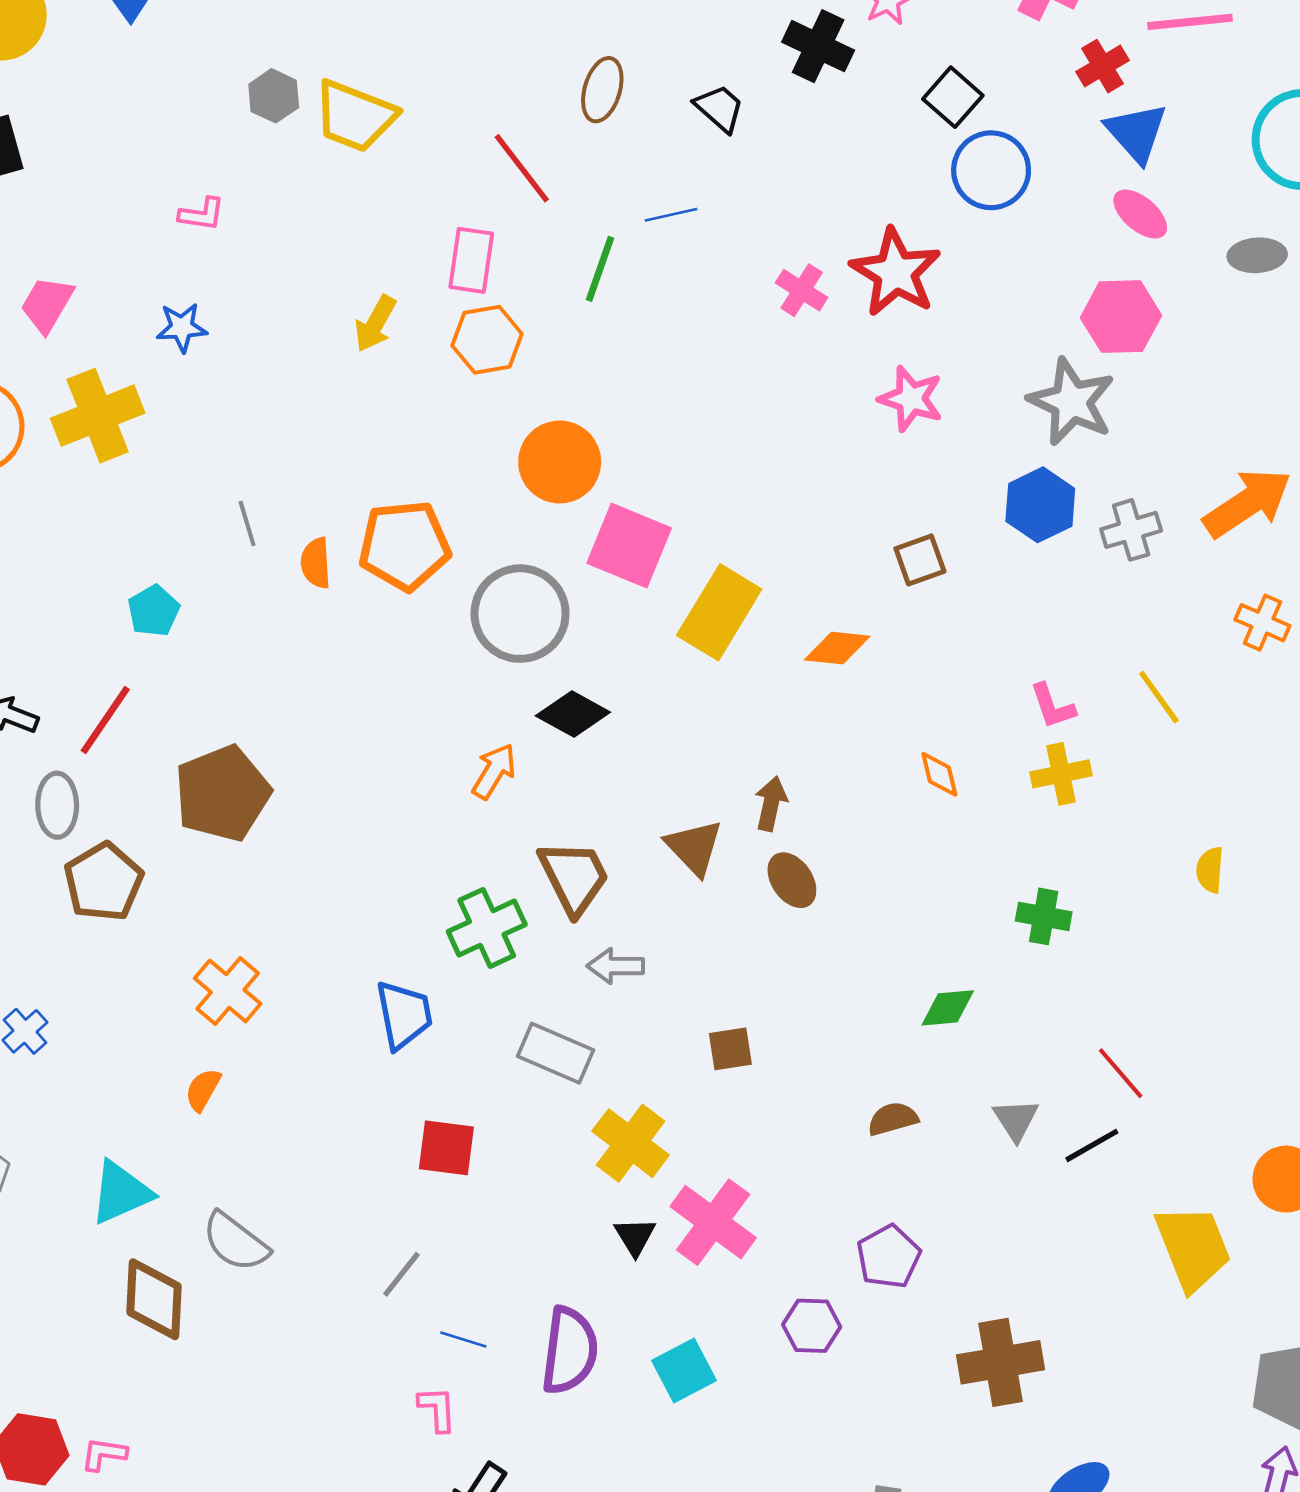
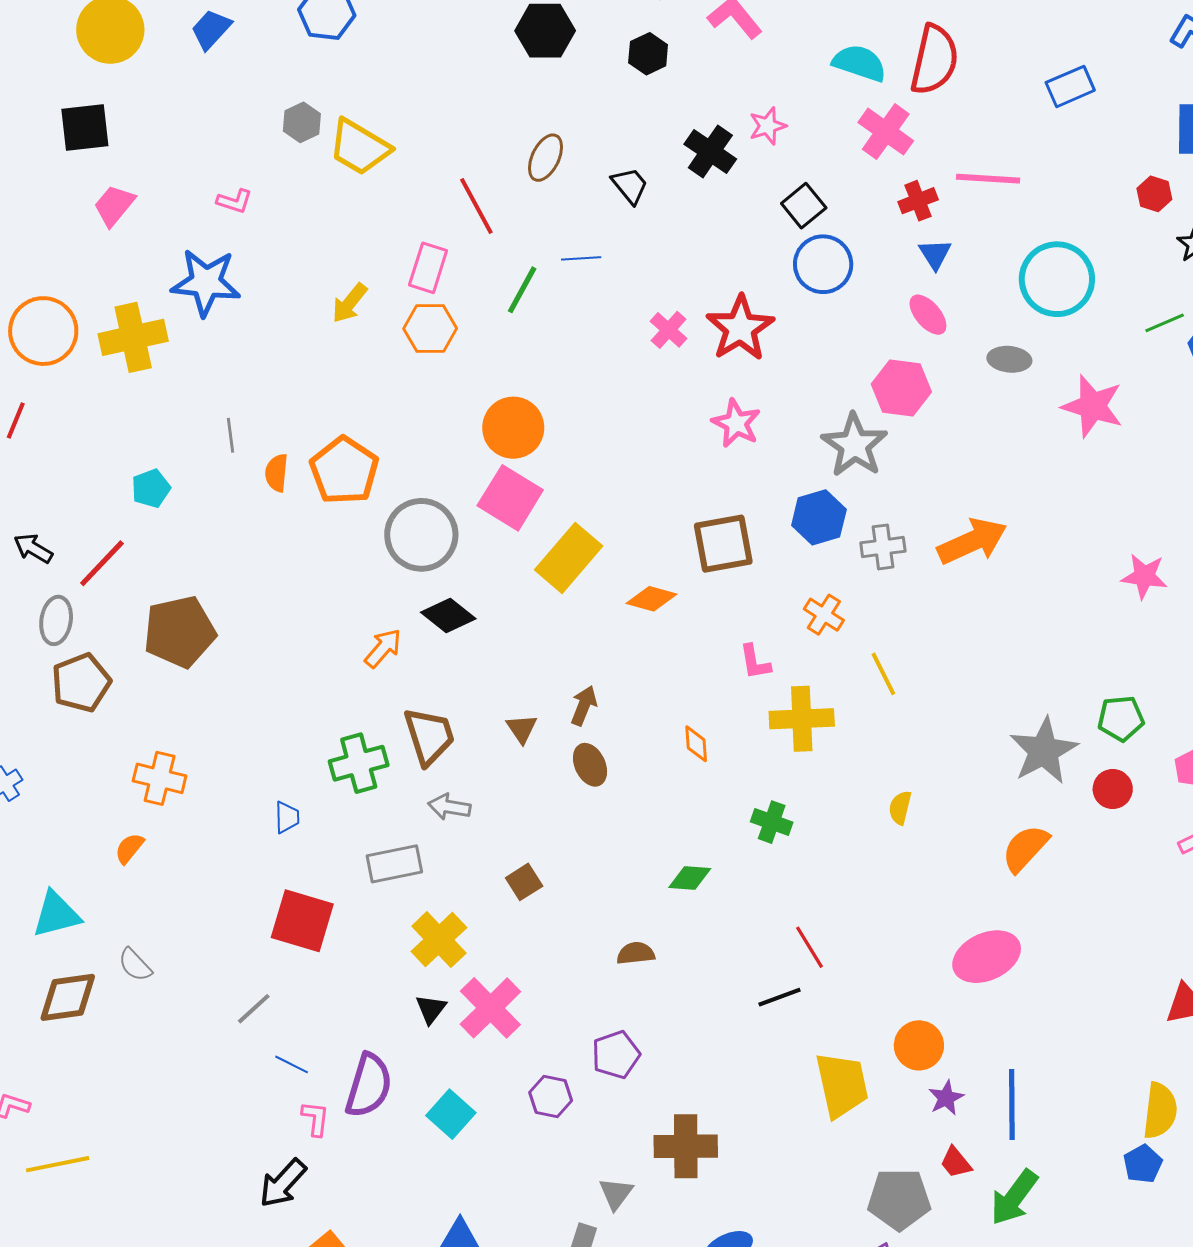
blue triangle: (1136, 133) -> (935, 254), size x0.7
pink trapezoid: (47, 304) -> (114, 205), moved
blue star: (182, 327) -> (206, 282), size x1.8
orange circle: (560, 462) -> (513, 428), moved
orange pentagon: (405, 546) -> (344, 471), turned 30
brown square: (920, 560) -> (723, 544), size x1.6
orange cross: (1262, 623) -> (824, 615), moved
pink L-shape: (1052, 706) -> (755, 662), moved
orange diamond: (939, 774) -> (696, 744), moved
yellow cross: (1061, 774) -> (802, 719), size x1.4
brown triangle: (694, 847) -> (522, 729), size x0.7
orange cross: (228, 991) -> (160, 778), turned -36
blue trapezoid: (404, 1015) -> (287, 817), size x0.6
brown square: (730, 1049) -> (524, 882), turned -33
gray rectangle: (555, 1053) -> (394, 864), turned -44
gray triangle: (1016, 1120) -> (616, 1194), moved
red square: (446, 1148) -> (302, 921), size x1.4
gray semicircle: (235, 1242) -> (135, 965), size x0.7
brown diamond: (154, 1299) -> (68, 997), turned 70
cyan square: (684, 1371) -> (451, 1114), turned -30
pink L-shape: (437, 1409) -> (316, 1119), moved

